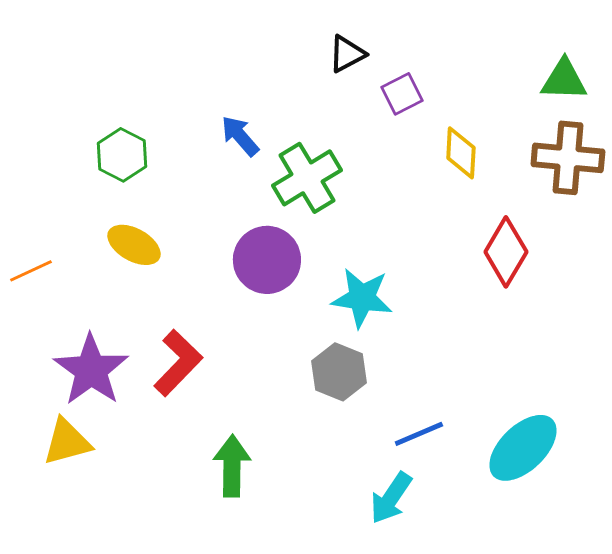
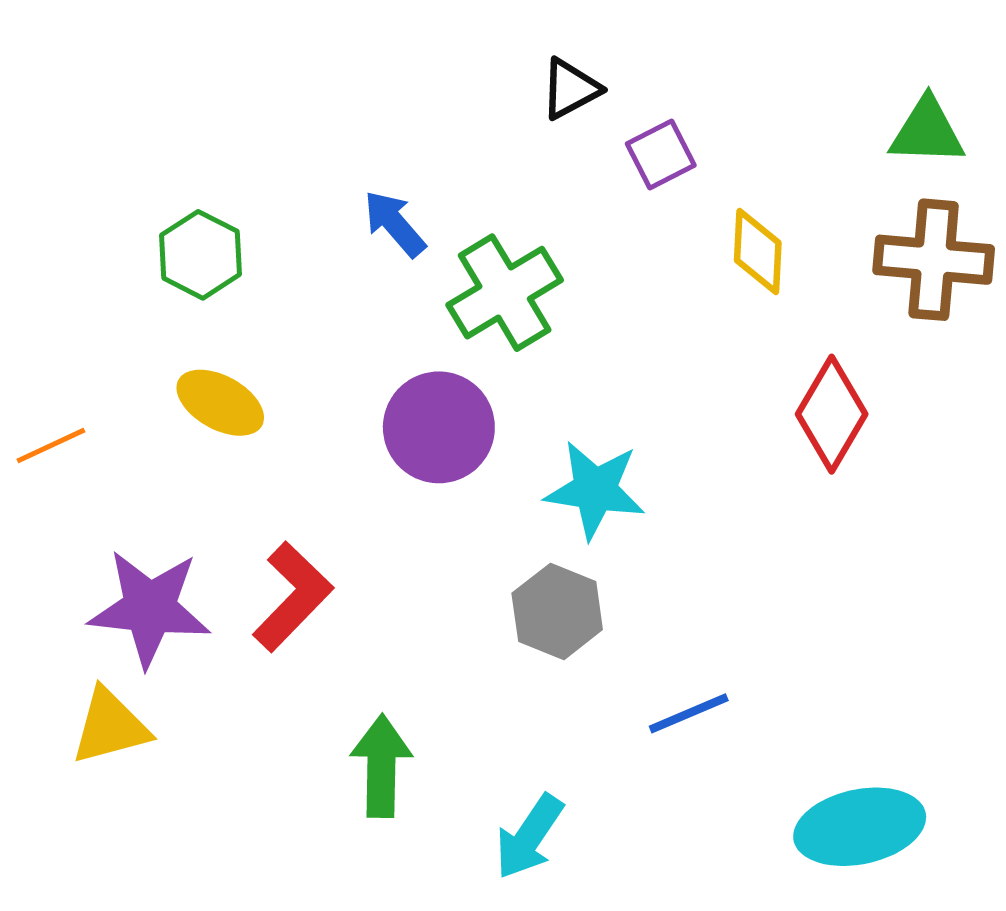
purple star: (91, 370) -> (150, 608), turned -30
cyan ellipse: (523, 448) -> (860, 827), moved, turned 32
cyan arrow: (391, 498) -> (529, 837), moved

